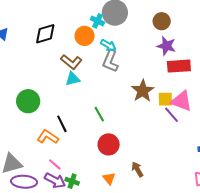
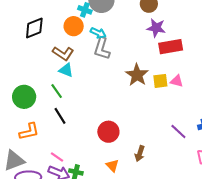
cyan triangle: (73, 79) -> (66, 70), turned 42
pink triangle: (182, 101) -> (177, 81), size x0.6
green line: (99, 114) -> (57, 91), moved
purple line: (172, 115) -> (178, 132), moved
orange L-shape: (48, 137) -> (29, 131), moved, turned 140
brown arrow: (137, 169) -> (140, 154), turned -126

